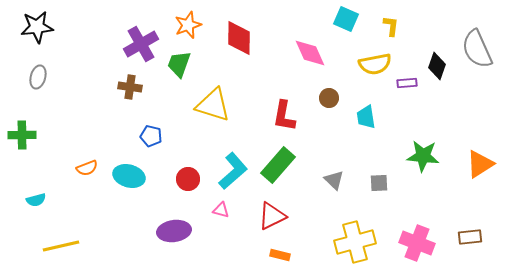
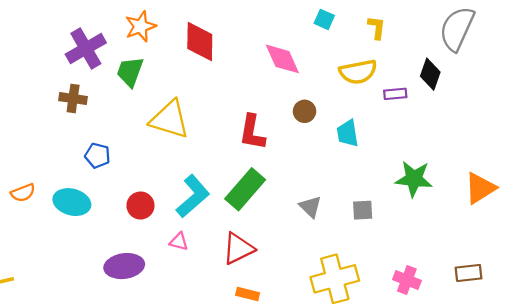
cyan square: (346, 19) -> (324, 19), size x0.7
gray semicircle: (477, 49) -> (457, 29), moved, turned 48
pink cross: (417, 243) -> (407, 280), size x0.7

